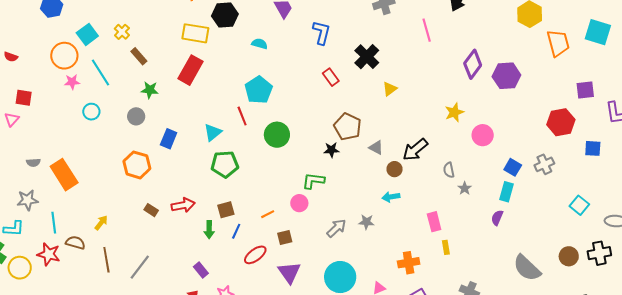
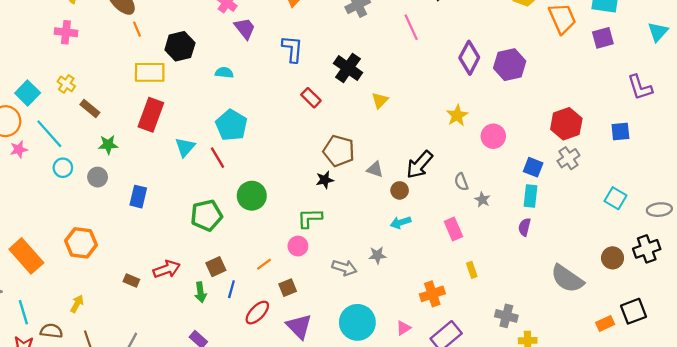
purple square: (585, 90) -> (603, 38), moved
cyan circle: (91, 112) -> (63, 168), moved
red hexagon: (561, 122) -> (566, 124), moved
cyan triangle: (213, 132) -> (185, 147), moved
green circle: (277, 135) -> (252, 196), moved
orange hexagon: (137, 165) -> (81, 243), moved
pink rectangle: (434, 222) -> (453, 229), moved
gray arrow: (336, 228) -> (344, 268), turned 70

